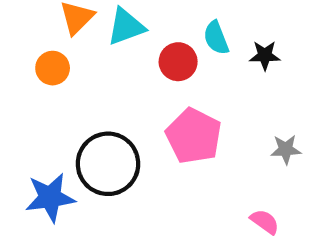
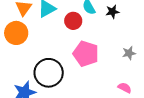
orange circle: (53, 68) -> (16, 33), size x1.5

